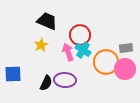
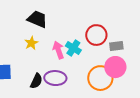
red circle: (80, 35) -> (96, 35), moved
orange circle: (106, 62) -> (100, 78), moved

